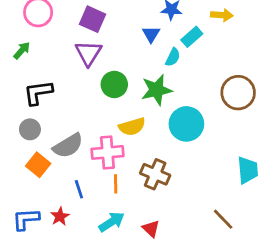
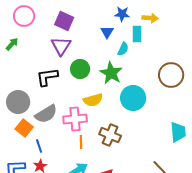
yellow arrow: (222, 15) -> (150, 18), moved
cyan rectangle: (192, 37) -> (137, 34), turned -49
green star: (156, 90) -> (111, 73), turned -30
black L-shape: (38, 93) -> (47, 77), moved
gray circle: (30, 129) -> (18, 102), size x1.5
blue line: (79, 189) -> (39, 146), moved

